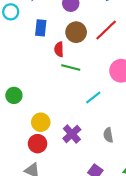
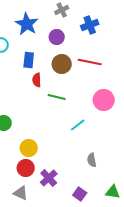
red line: (106, 30) -> (90, 62), turned 55
red semicircle: (59, 49) -> (37, 80), moved
purple cross: (72, 134) -> (49, 178), moved

